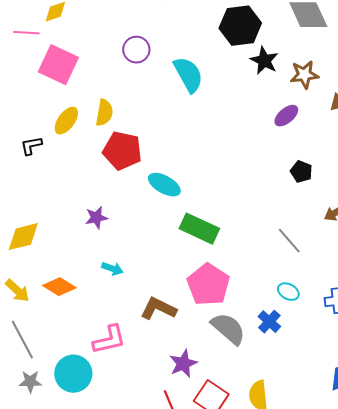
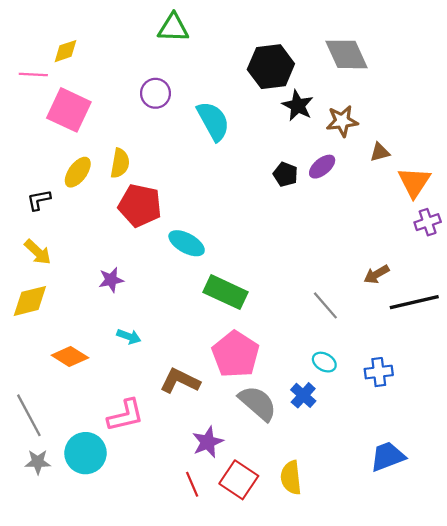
black pentagon: (301, 172) -> (285, 174), moved
yellow arrow: (17, 291) -> (38, 252), moved

